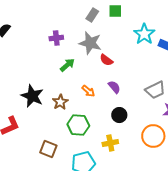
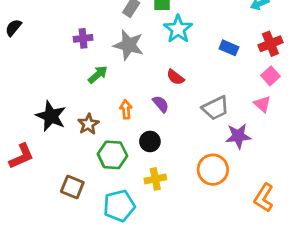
cyan star: (144, 34) -> (178, 29), moved
red semicircle: (106, 60) -> (175, 77), moved
orange arrow: (88, 91) -> (126, 109), turned -136
black circle: (119, 115) -> (150, 141), moved

